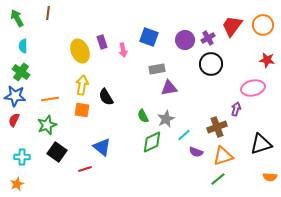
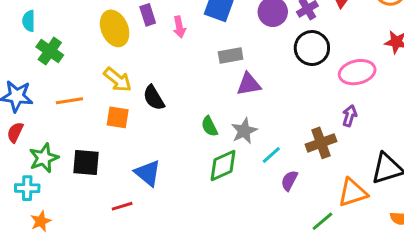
green cross: (21, 72) -> (50, 51), moved
yellow arrow: (82, 85) -> (118, 80), turned 120
pink ellipse: (253, 88) -> (357, 72), moved
green star: (47, 125) -> (44, 158), moved
black square: (57, 152) -> (86, 163), moved, turned -30
purple semicircle: (196, 152) -> (289, 181), turned 96
orange triangle: (223, 156) -> (353, 193), moved
orange star: (17, 184) -> (41, 221), moved

